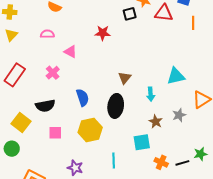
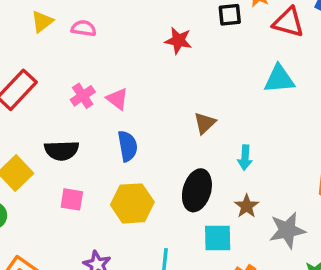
yellow triangle: (11, 35) -> (42, 21), moved
pink triangle: (70, 52) -> (117, 99), moved
cyan triangle: (176, 76) -> (279, 79), moved
black ellipse: (116, 106) -> (197, 190), moved
gray star: (179, 115) -> (287, 230), moved, size x1.5

